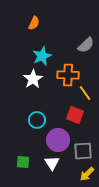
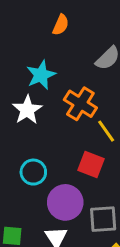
orange semicircle: (34, 23) -> (61, 25), moved
orange cross: (68, 75) -> (80, 104), turned 30

